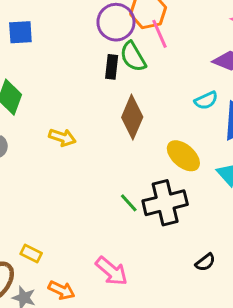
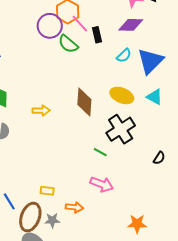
black rectangle: (112, 67) -> (97, 35), moved
brown diamond: (132, 117) -> (84, 102), moved
green line: (129, 203) -> (100, 152), moved

